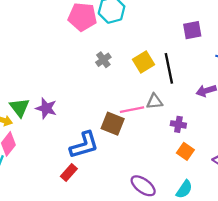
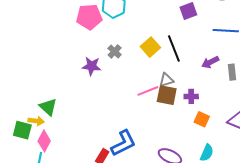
purple star: (46, 108) -> (92, 66), moved
brown square: (113, 124) -> (167, 95), moved
blue L-shape: (84, 145) -> (123, 143), moved

